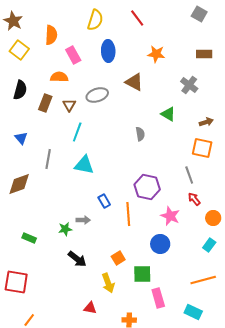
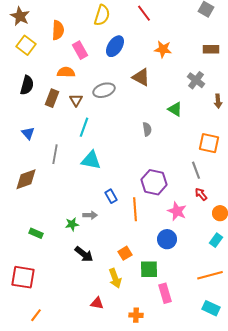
blue ellipse: (108, 51) -> (115, 46), turned 35
brown arrow: (206, 122) -> (218, 101), moved, turned 104
cyan rectangle: (193, 312) -> (211, 308), moved

